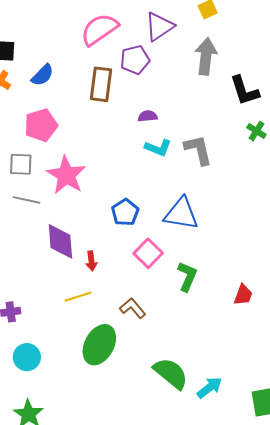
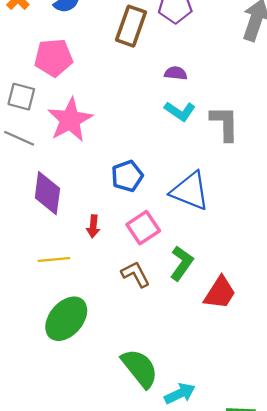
red arrow: (91, 261) -> (93, 226), moved
red trapezoid: (243, 295) -> (220, 293), moved, size x1.4
brown L-shape: (133, 308) -> (135, 274), moved

